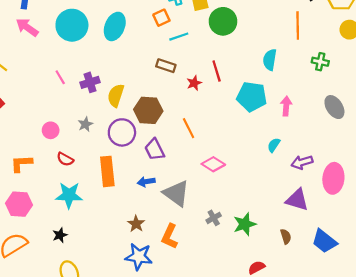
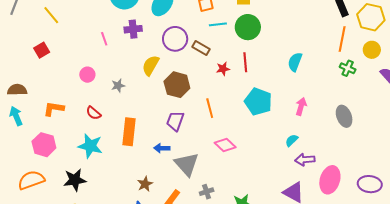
green circle: (223, 21) -> (248, 27), moved
orange line: (298, 25) -> (342, 39), moved
green cross: (320, 62) -> (348, 68), moved
purple cross: (90, 82) -> (133, 29), moved
cyan pentagon: (252, 97) -> (258, 102), moved
pink circle: (51, 130) -> (87, 75), moved
purple circle: (122, 132) -> (175, 39), moved
cyan semicircle: (274, 145) -> (292, 140), moved
purple trapezoid: (155, 150) -> (175, 121), turned 35
gray cross: (214, 218) -> (207, 192), moved
black star: (60, 235) -> (75, 180), size x1.6

